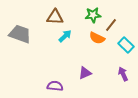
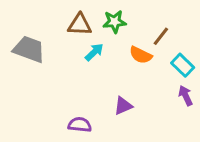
green star: (93, 15) -> (114, 22), moved
purple arrow: (123, 74) -> (186, 96), moved

